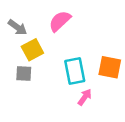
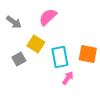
yellow square: (32, 50) -> (36, 44), moved, turned -30
gray square: (24, 73) -> (19, 59), turned -32

